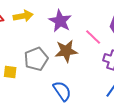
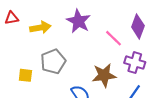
yellow arrow: (23, 16) -> (40, 28), moved
brown star: (66, 51) -> (104, 75), moved

